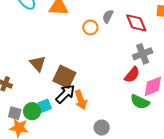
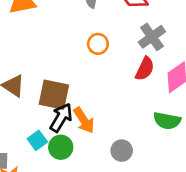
orange circle: (90, 27) -> (98, 44), moved
green semicircle: (140, 102) -> (167, 121), moved
green circle: (32, 111) -> (61, 147), moved

